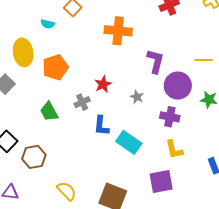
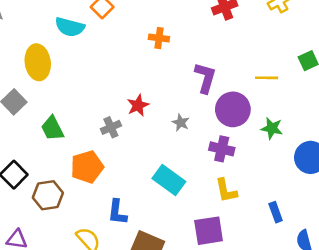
cyan semicircle: (48, 24) -> (70, 27), size x1.6
orange cross: (118, 31) -> (159, 38), size x0.6
orange pentagon: (55, 67) -> (87, 167), moved
green trapezoid: (49, 112) -> (52, 128), moved
blue L-shape: (101, 126) -> (117, 212), moved

